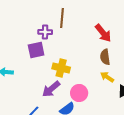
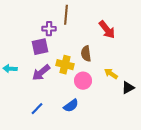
brown semicircle: (105, 57) -> (86, 54), moved
purple arrow: (51, 89) -> (41, 73), moved
pink circle: (79, 93) -> (83, 81), moved

